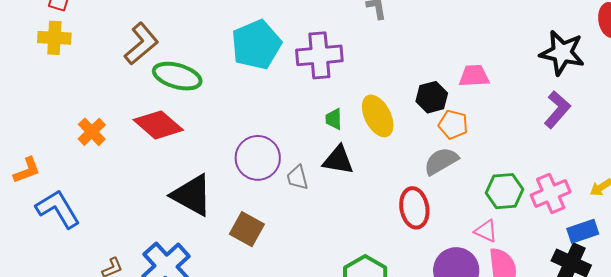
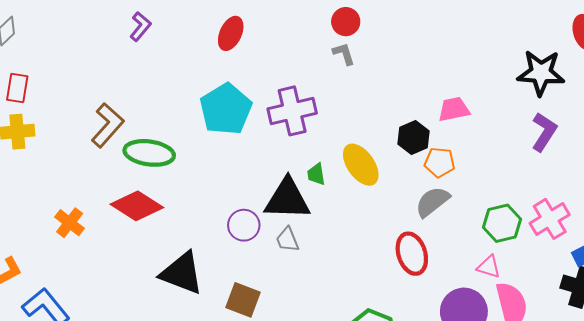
purple circle: (258, 158) -> (244, 225), size x0.7
black triangle: (338, 160) -> (287, 199), moved, size x1.4

